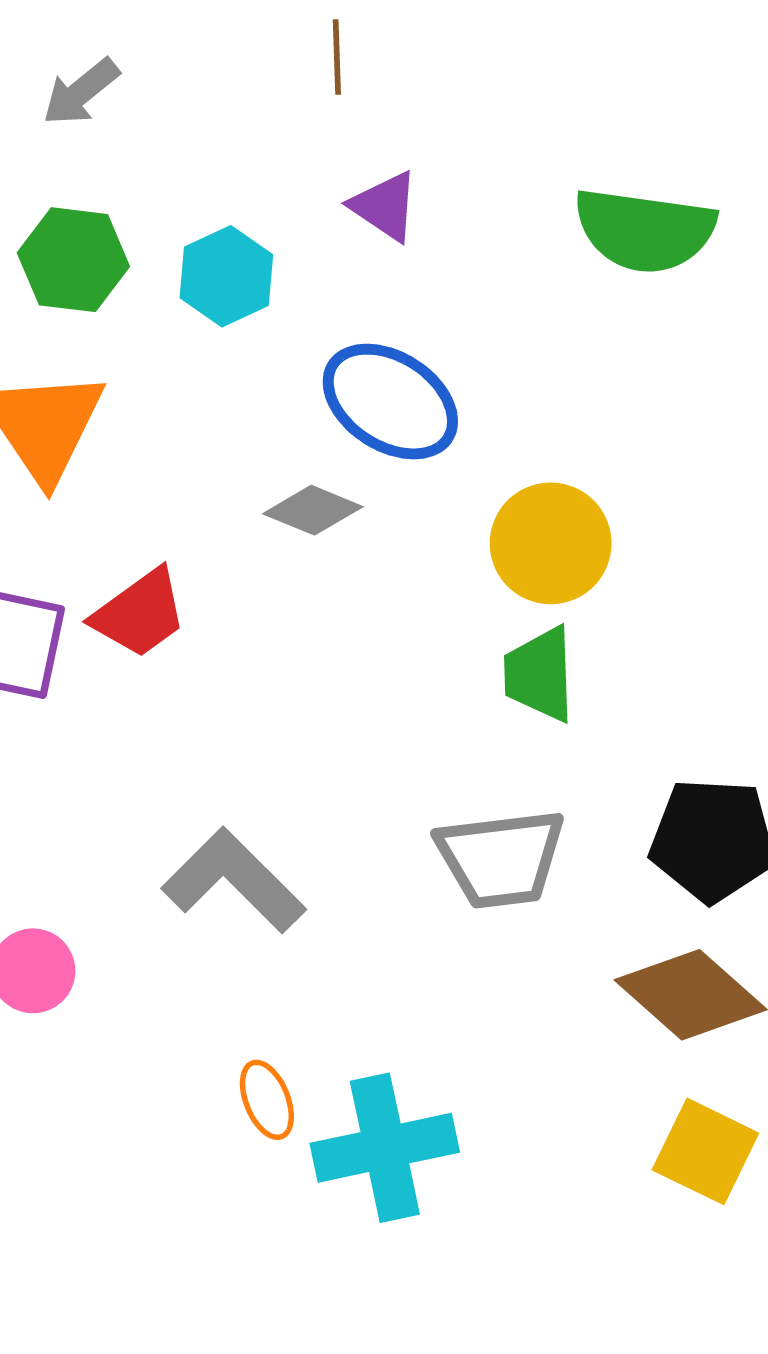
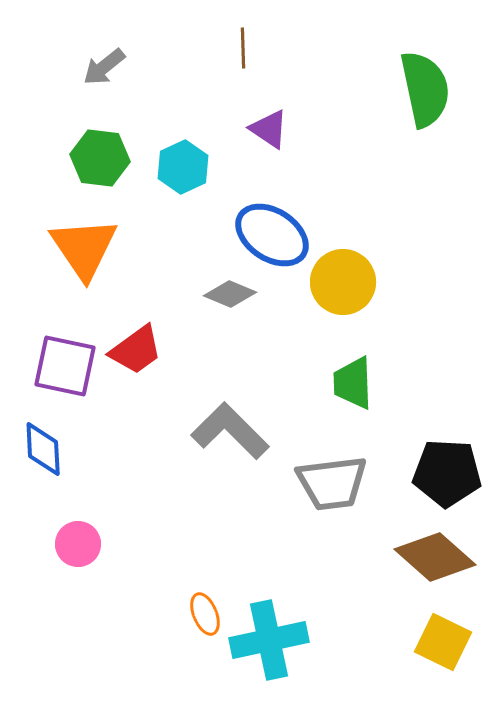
green semicircle: (645, 230) -> (425, 89), moved, turned -110
yellow circle: (551, 543) -> (343, 282), moved
gray L-shape: (234, 881) -> (230, 431), moved

